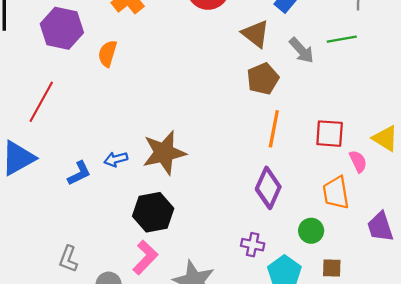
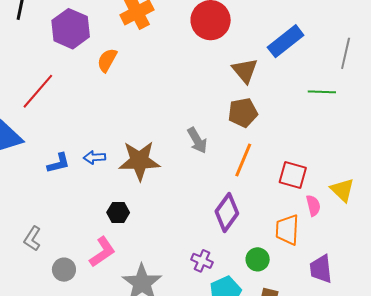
gray arrow: (302, 50) -> (197, 140), moved
black hexagon: (153, 212) -> (118, 213), size x0.6

